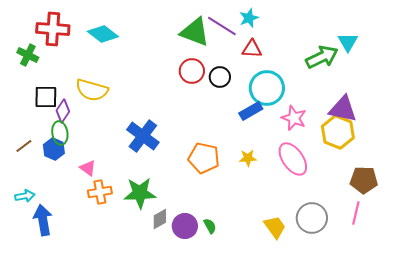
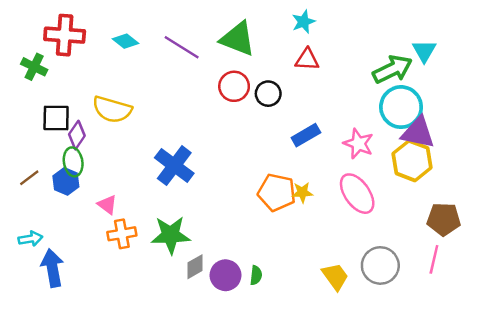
purple line: (222, 26) -> (182, 47), moved
cyan diamond: (103, 34) -> (126, 41), size x0.7
cyan circle: (267, 88) -> (401, 107), moved
orange pentagon: (204, 158) -> (277, 192), moved
green semicircle: (210, 226) -> (256, 275), turned 35

